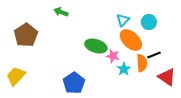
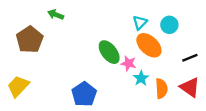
green arrow: (61, 12) -> (56, 15), moved
green ellipse: (96, 46) -> (109, 52), turned 35
black line: (154, 55) -> (190, 58), moved
orange semicircle: (142, 63) -> (161, 88), moved

